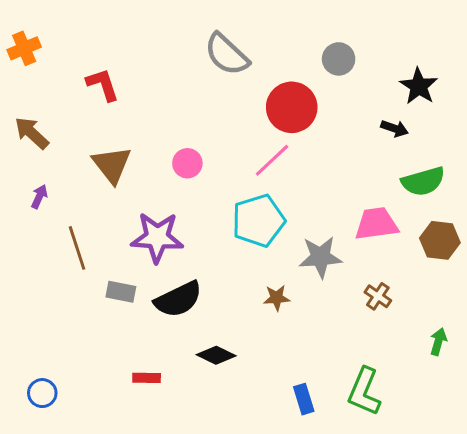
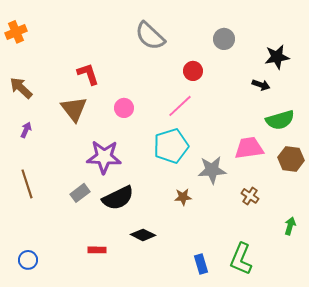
red L-shape: (103, 85) -> (88, 74), moved
black star: (419, 86) -> (277, 57), turned 30
red circle: (292, 107) -> (193, 71), size x0.6
brown line: (77, 248) -> (27, 184), moved
gray rectangle: (121, 292) -> (80, 193), turned -48

